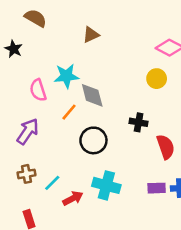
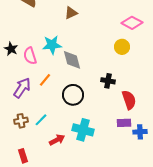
black star: (14, 49) -> (11, 49), moved
orange line: (69, 112) -> (45, 80), moved
cyan line: (52, 183) -> (41, 120), moved
purple rectangle: (157, 188) -> (124, 123), moved

